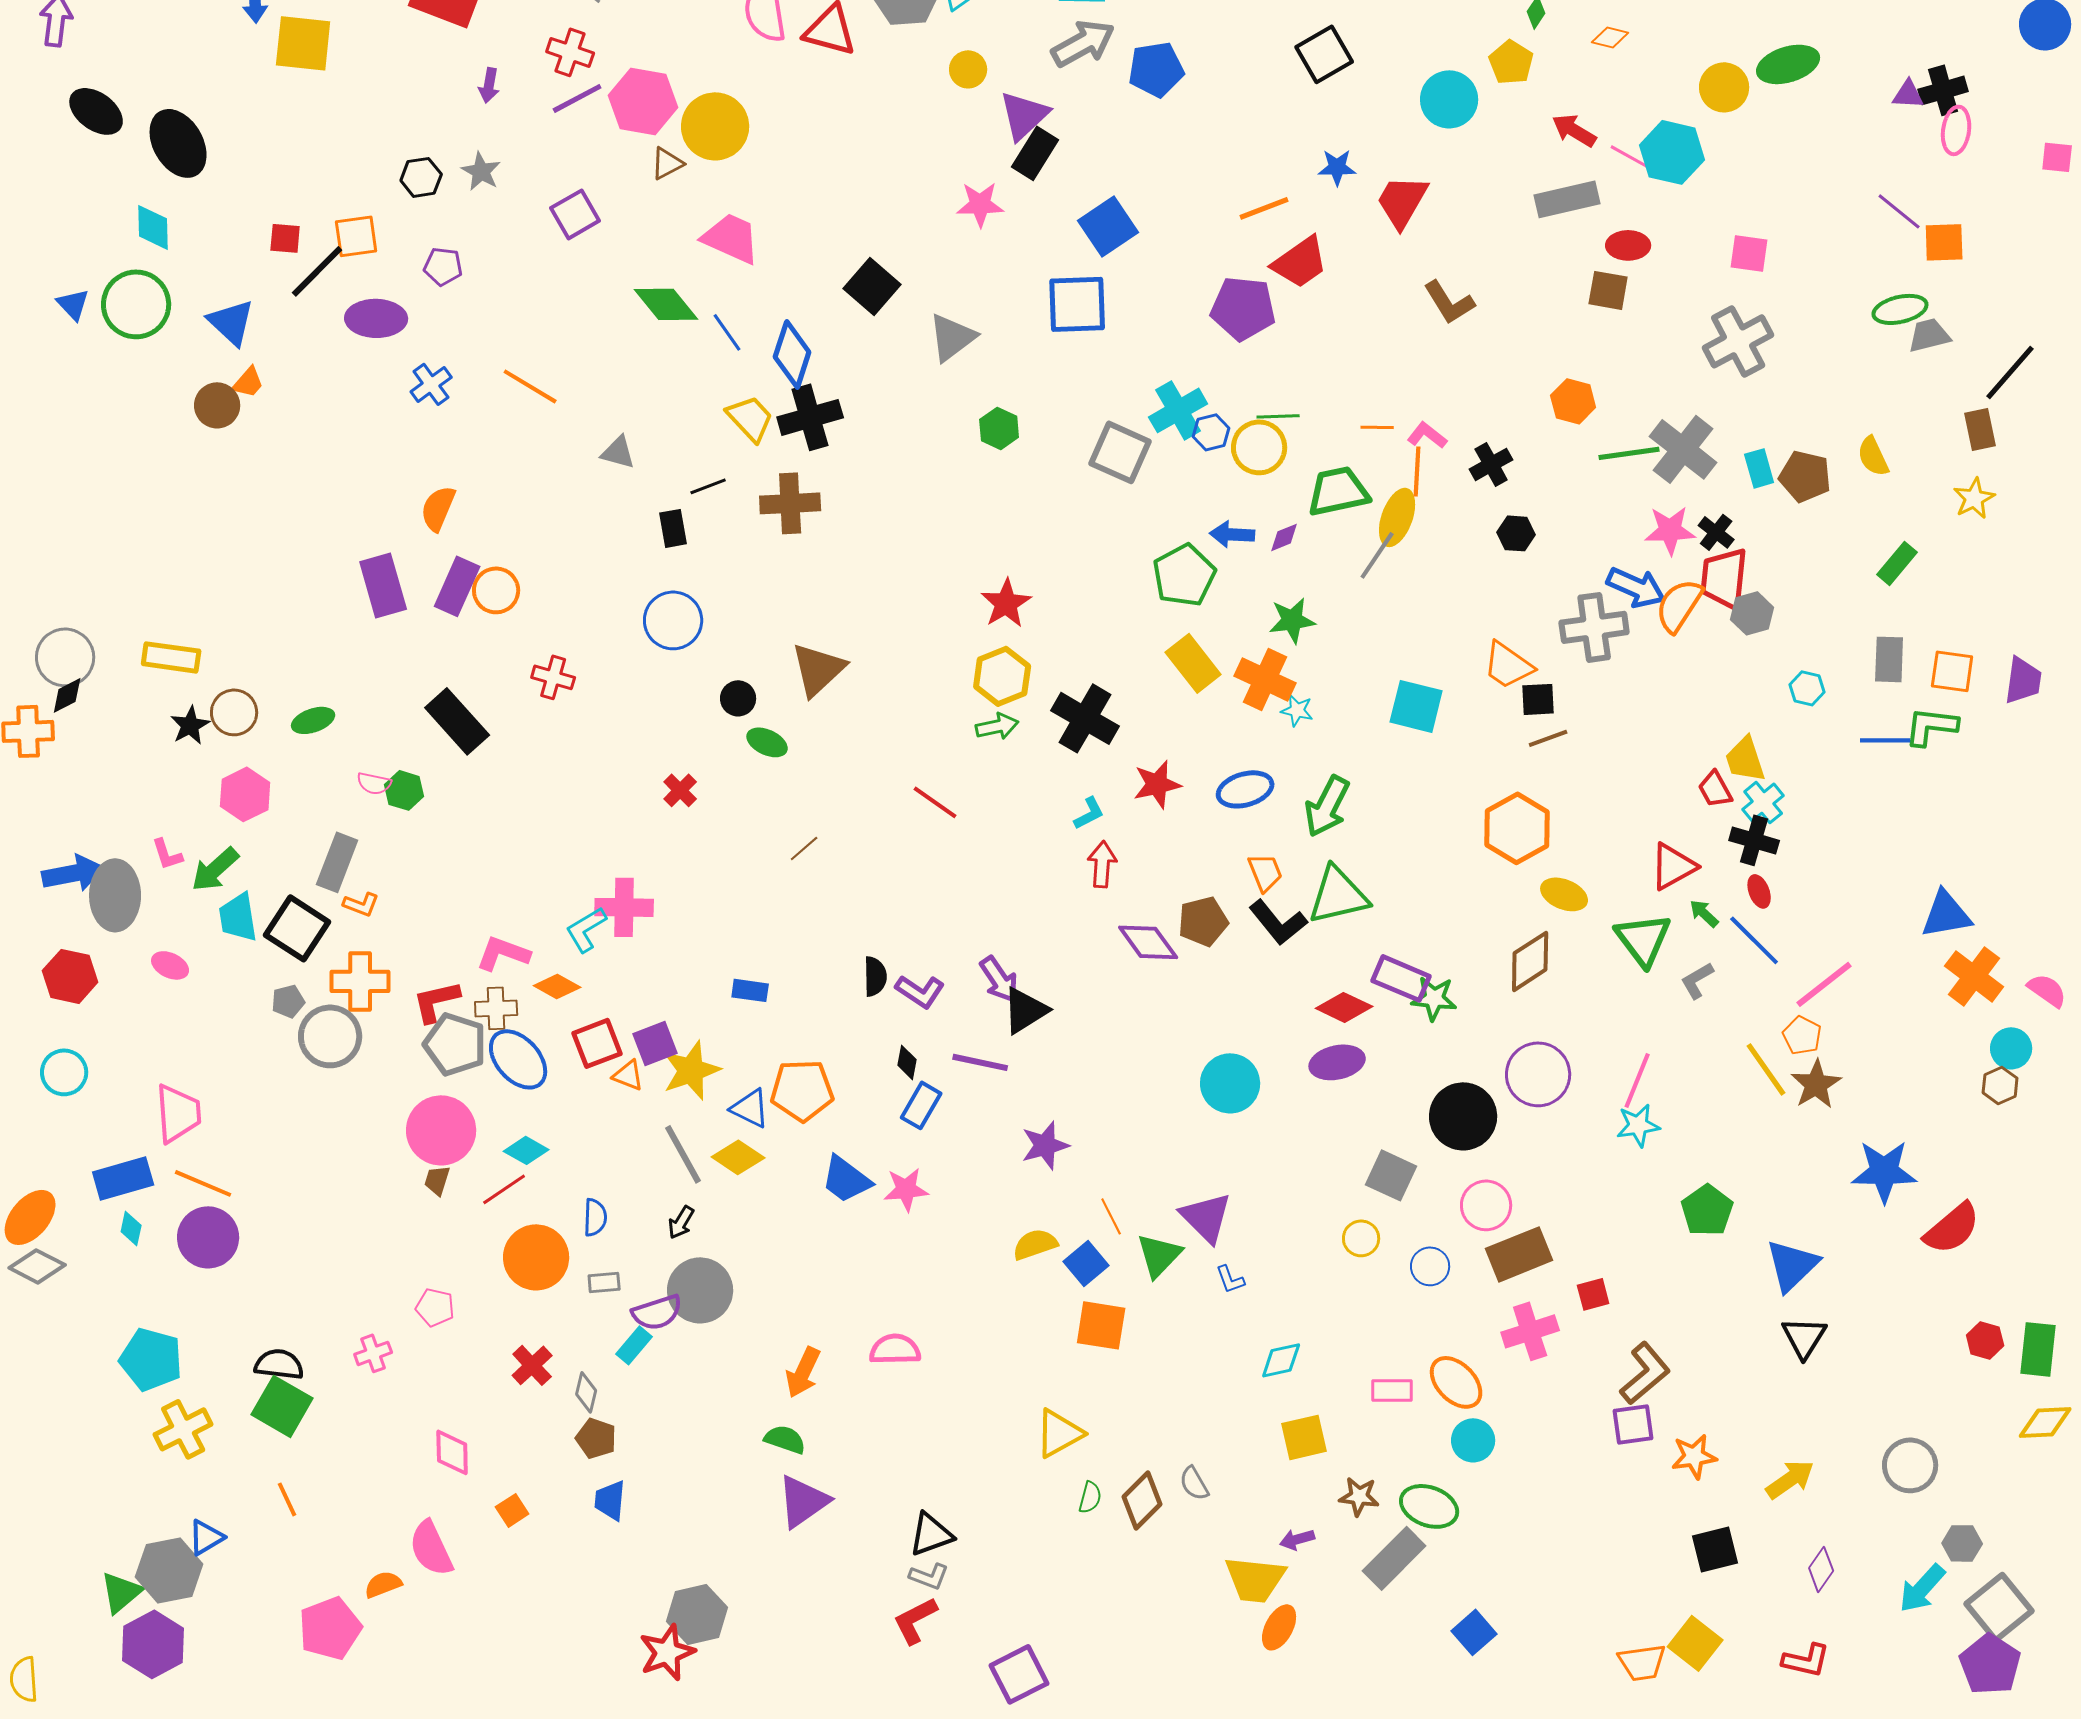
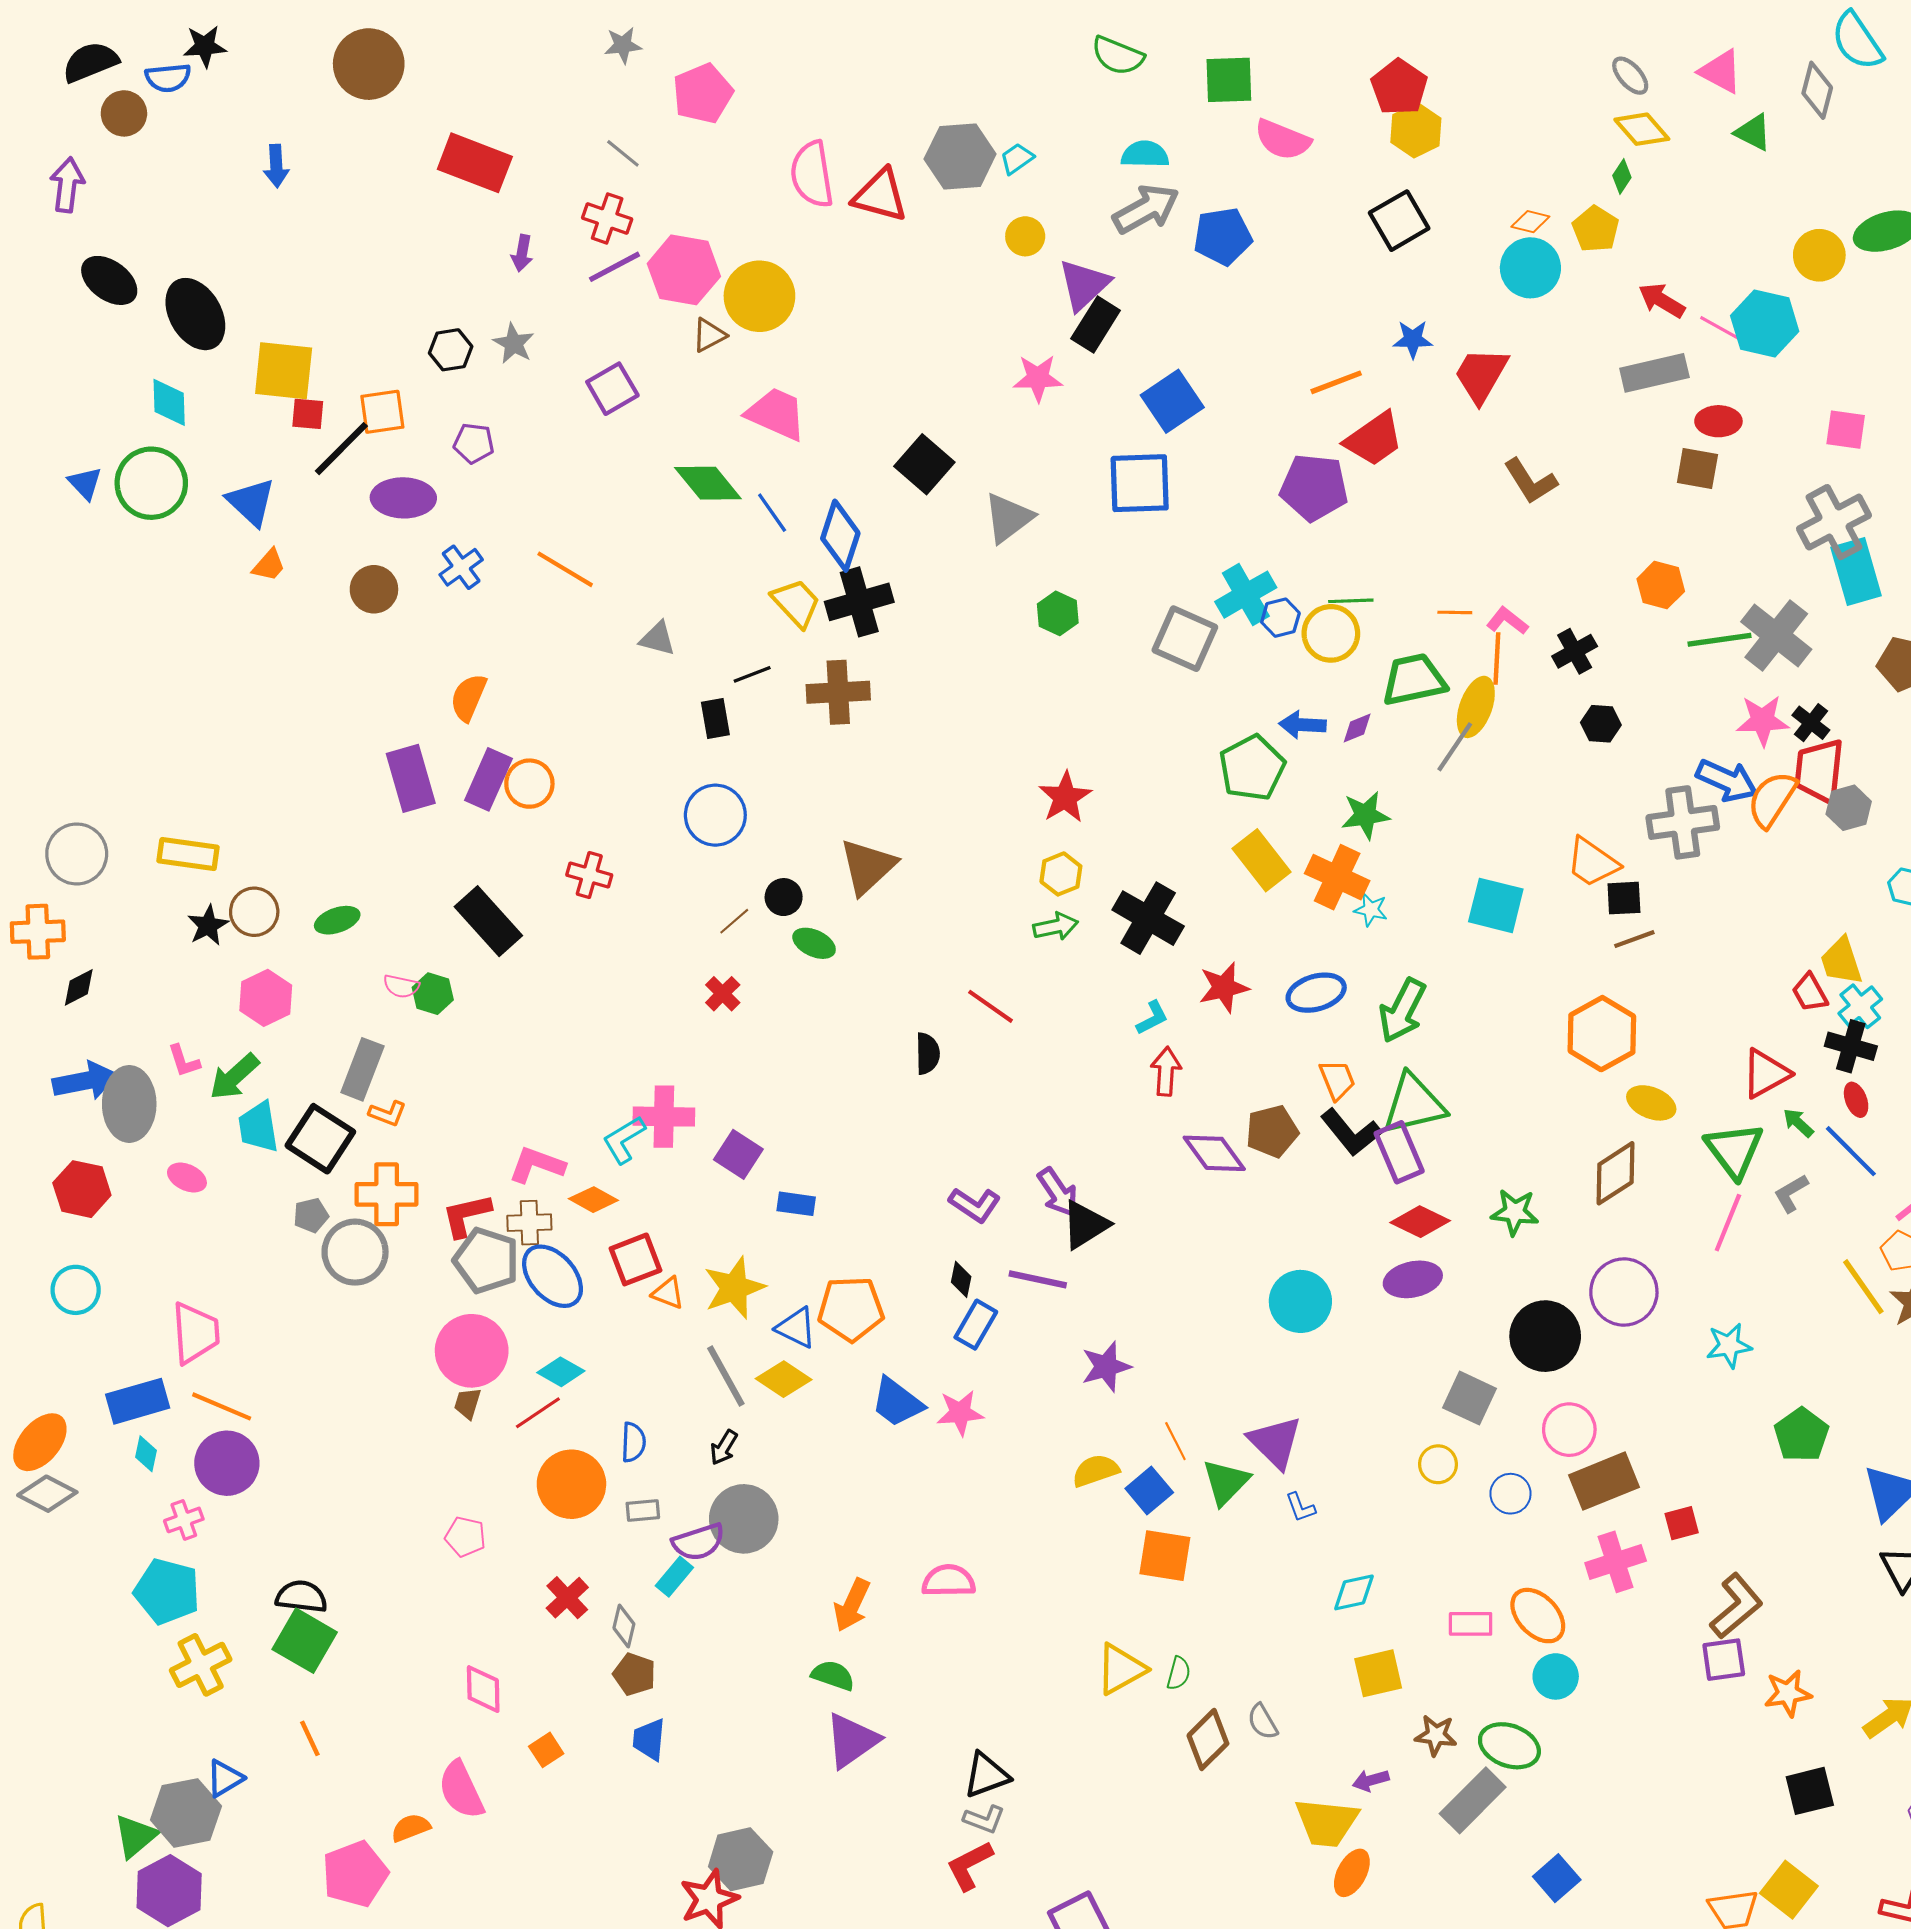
orange diamond: (1610, 37) -> (1530, 222), moved
yellow square: (303, 43) -> (284, 371), moved
brown circle: (217, 405) -> (374, 589), moved
cyan rectangle: (1759, 468) -> (1856, 571), moved, size x1.6
yellow hexagon: (1002, 676) -> (1061, 874), size x0.7
black diamond: (67, 695) -> (79, 987), moved
brown line: (804, 848) -> (734, 921), moved
black semicircle: (875, 976) -> (928, 1054), moved
purple rectangle: (1401, 978) -> (1399, 1152), moved, turned 44
purple square: (655, 1043) -> (738, 1154), moved, turned -36
pink line: (1637, 1080) -> (1728, 1223), moved
pink cross: (373, 1353) -> (184, 1520), moved
green semicircle: (1090, 1497) -> (1179, 1673), moved

